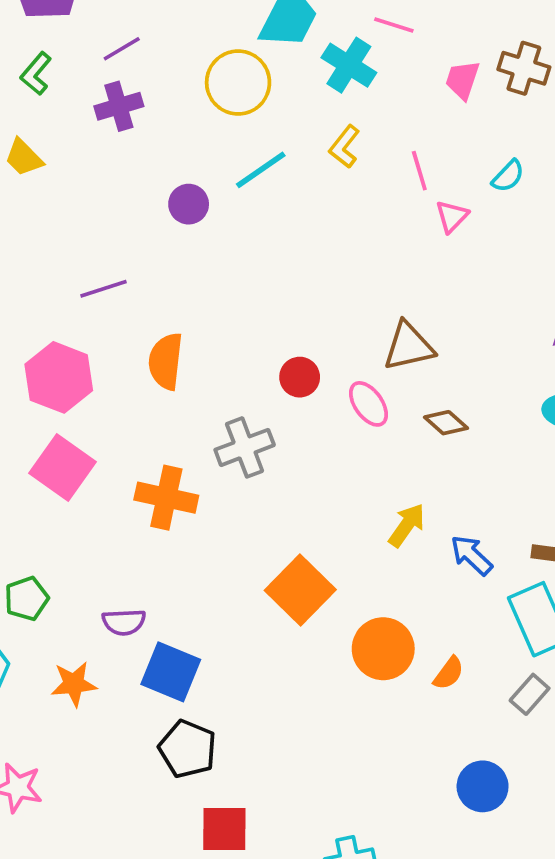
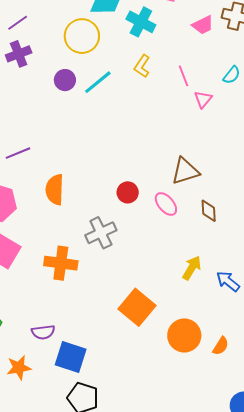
pink trapezoid: (462, 80) -> (203, 25), turned -130
purple circle: (189, 204) -> (65, 80), moved
brown diamond: (446, 423) -> (209, 211), turned 50

